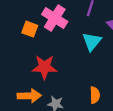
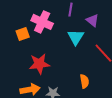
orange square: (30, 29) -> (23, 34), turned -32

